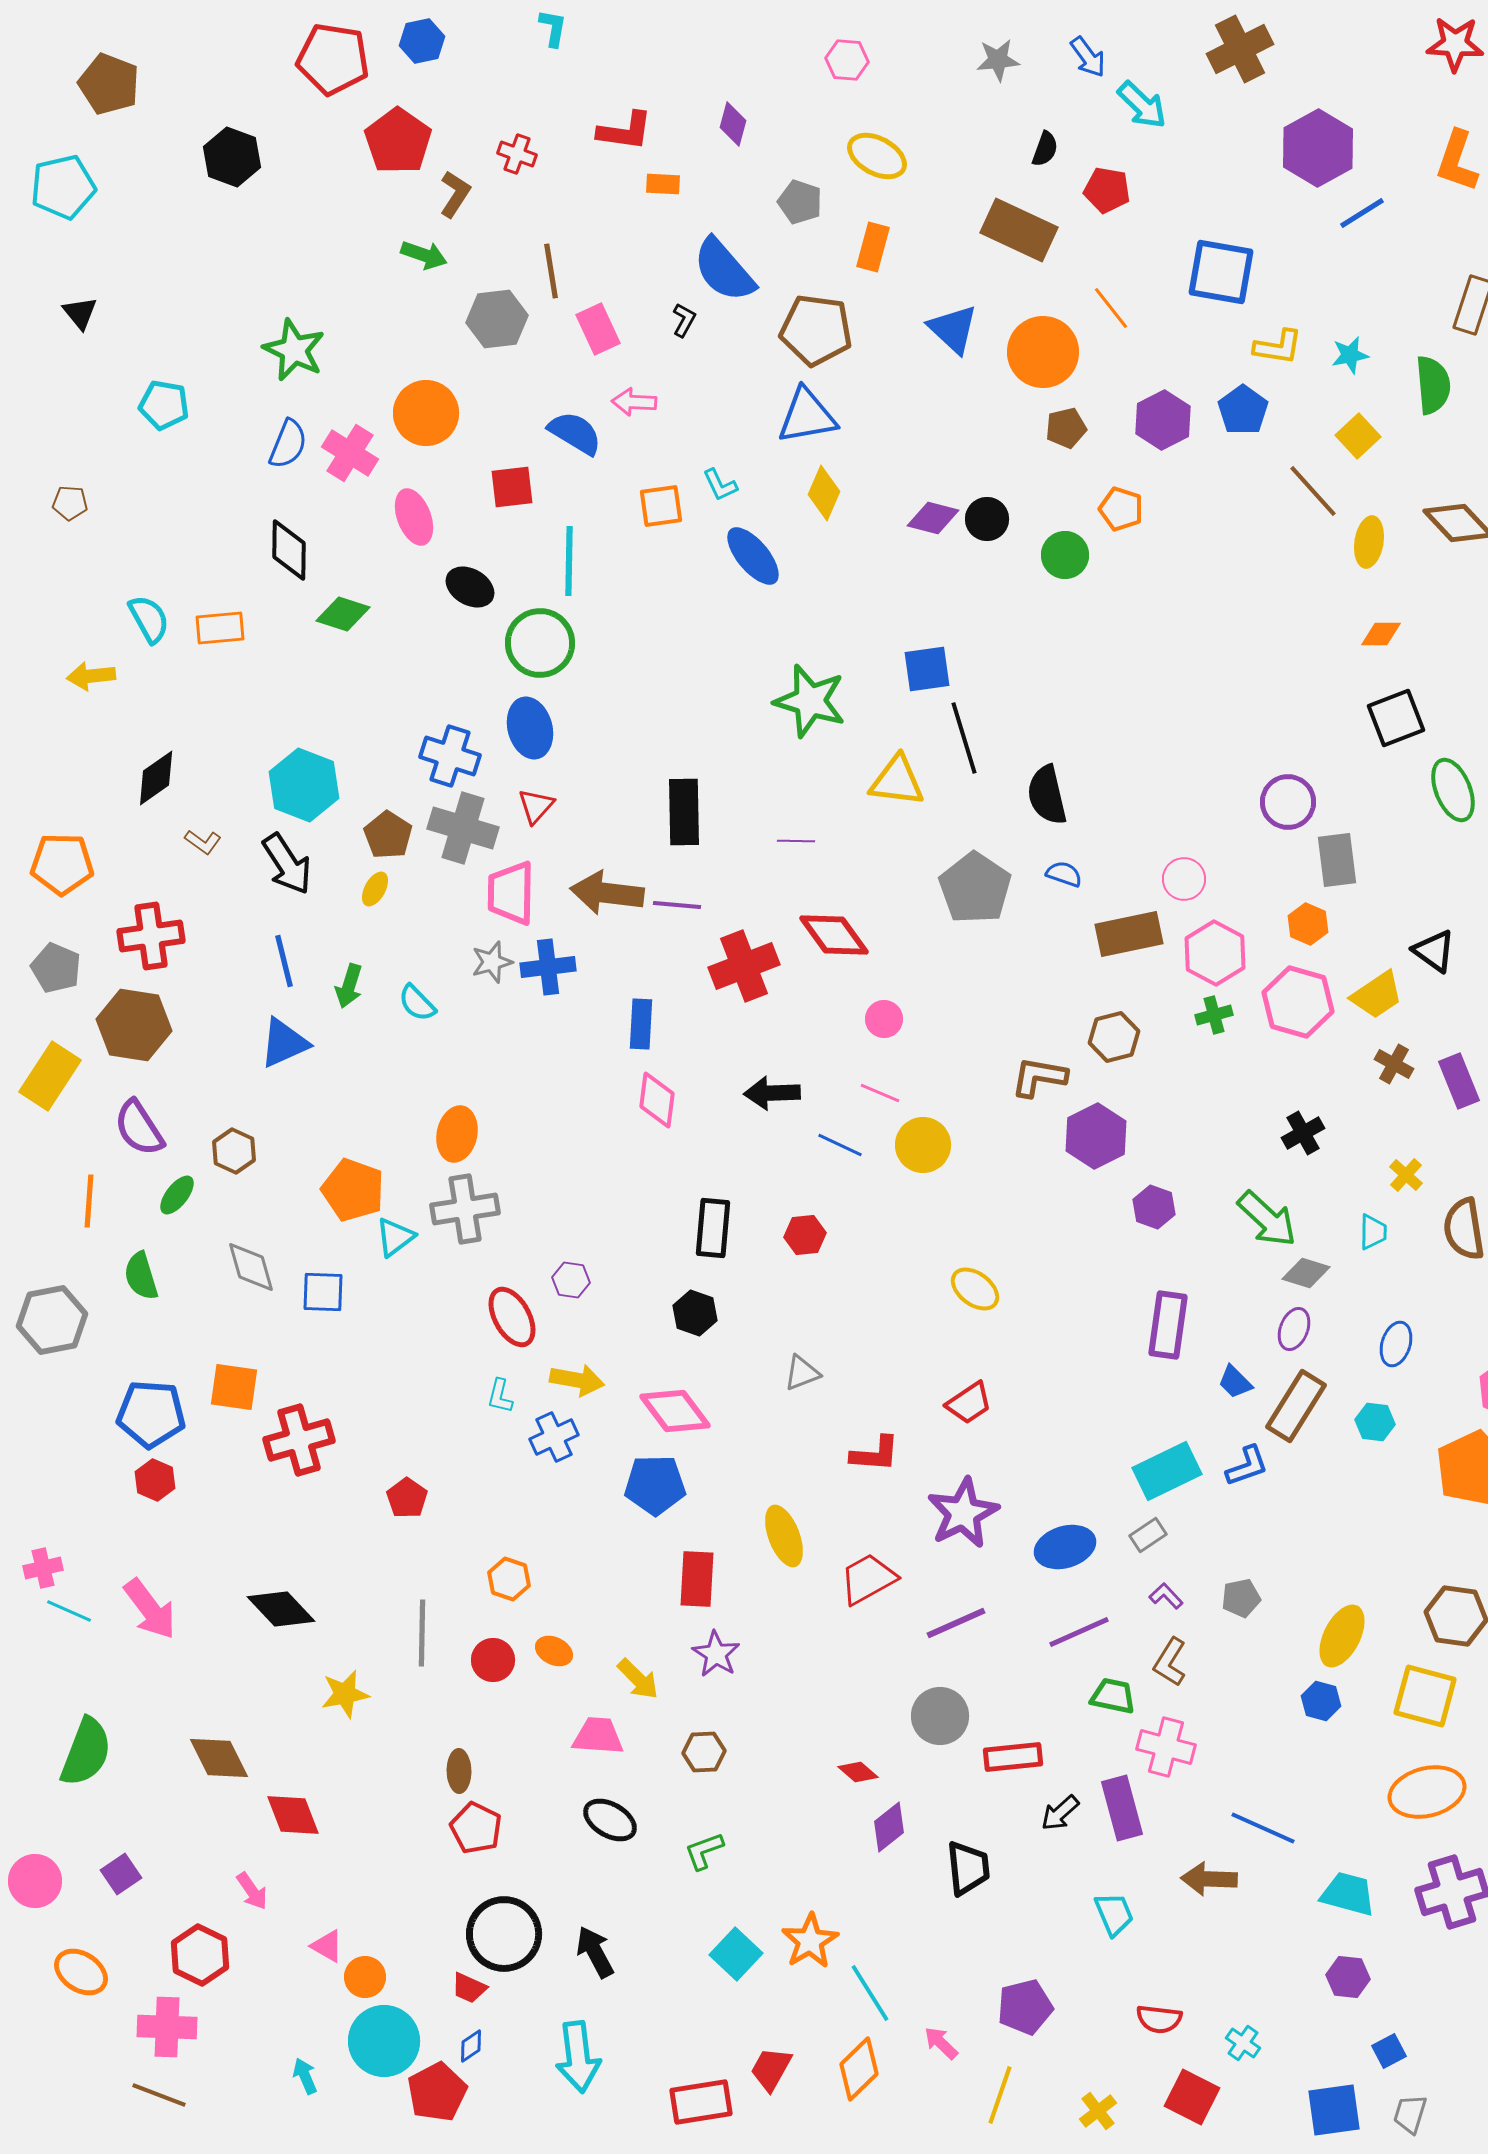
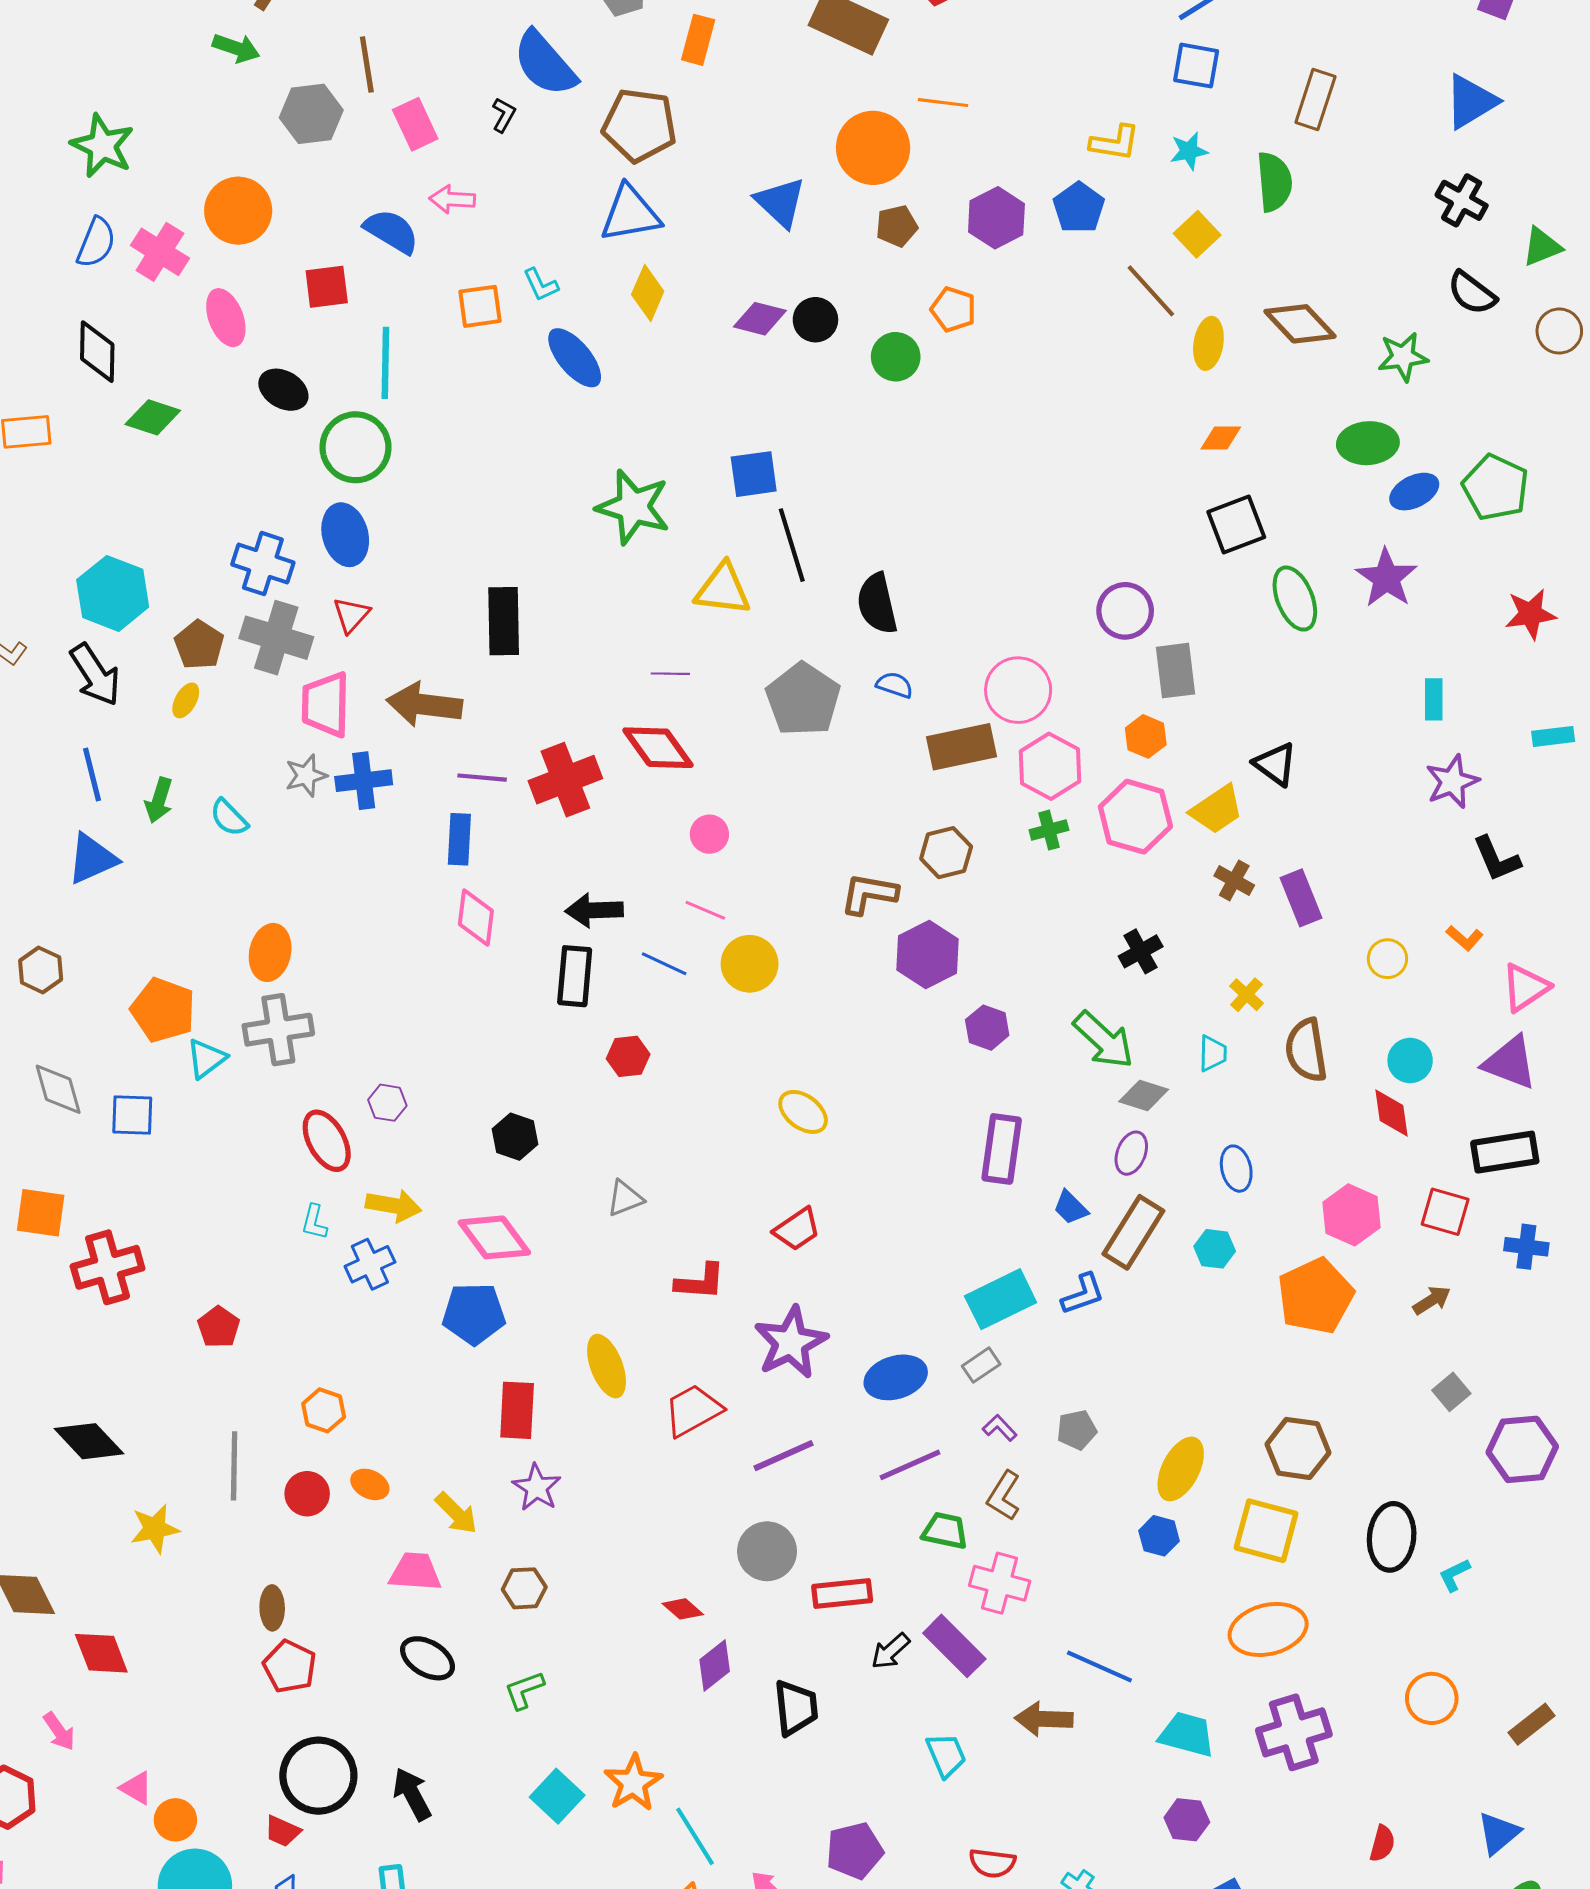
blue square: (1221, 272) -> (1196, 66), moved, size x0.7
orange line: (1111, 308) -> (943, 103), turned -45
blue triangle: (953, 329) -> (780, 202), moved
purple line: (796, 841) -> (670, 674), moved
pink circle: (1184, 879) -> (1018, 690), size x1.5
purple line: (677, 905) -> (482, 778), moved
black rectangle: (713, 1228) -> (575, 976), moved
blue ellipse: (1396, 1344) -> (1236, 1169), turned -30
purple rectangle: (1122, 1808) -> (954, 1646), turned -30

